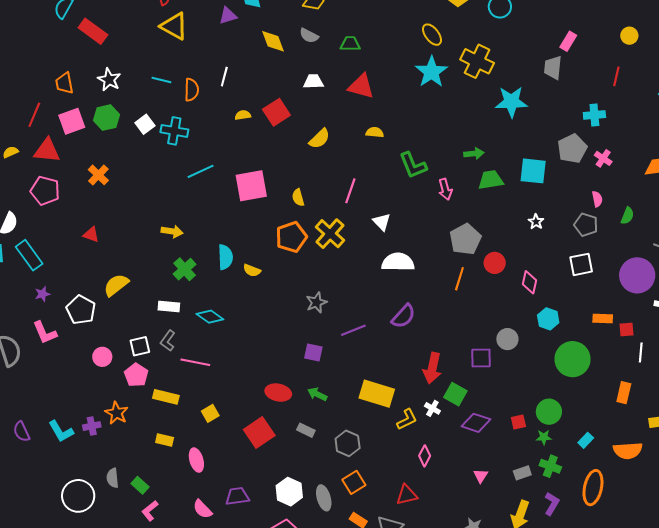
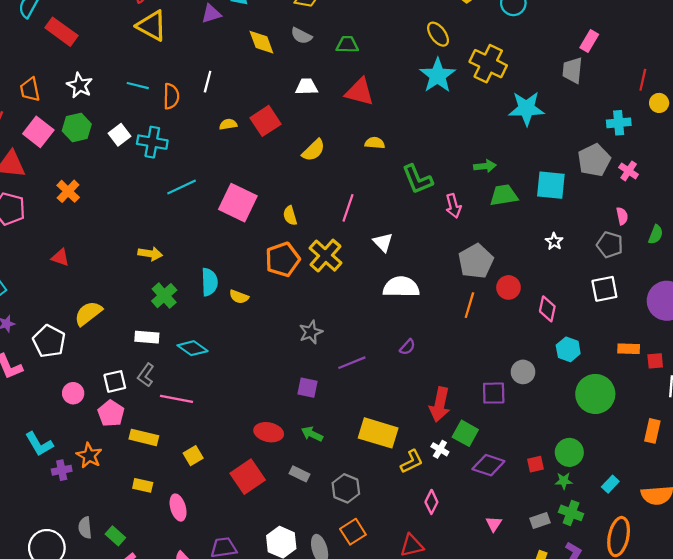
yellow circle: (629, 36) -> (659, 103), moved
pink square: (72, 121) -> (38, 132), turned -32
pink square: (251, 186) -> (238, 203), turned 36
purple semicircle: (403, 316) -> (407, 347), size x0.6
cyan L-shape: (61, 431) -> (39, 444), moved

